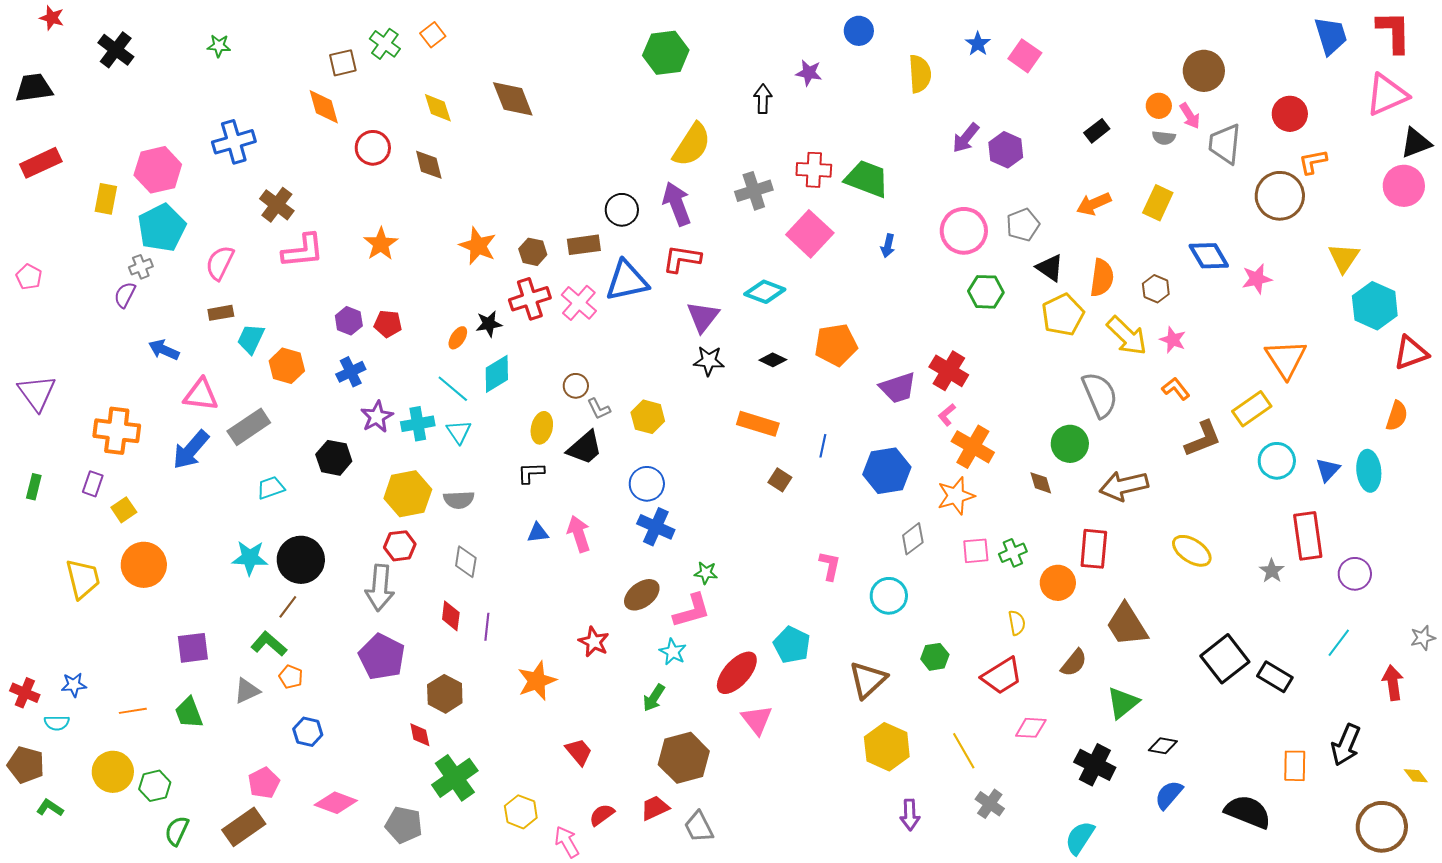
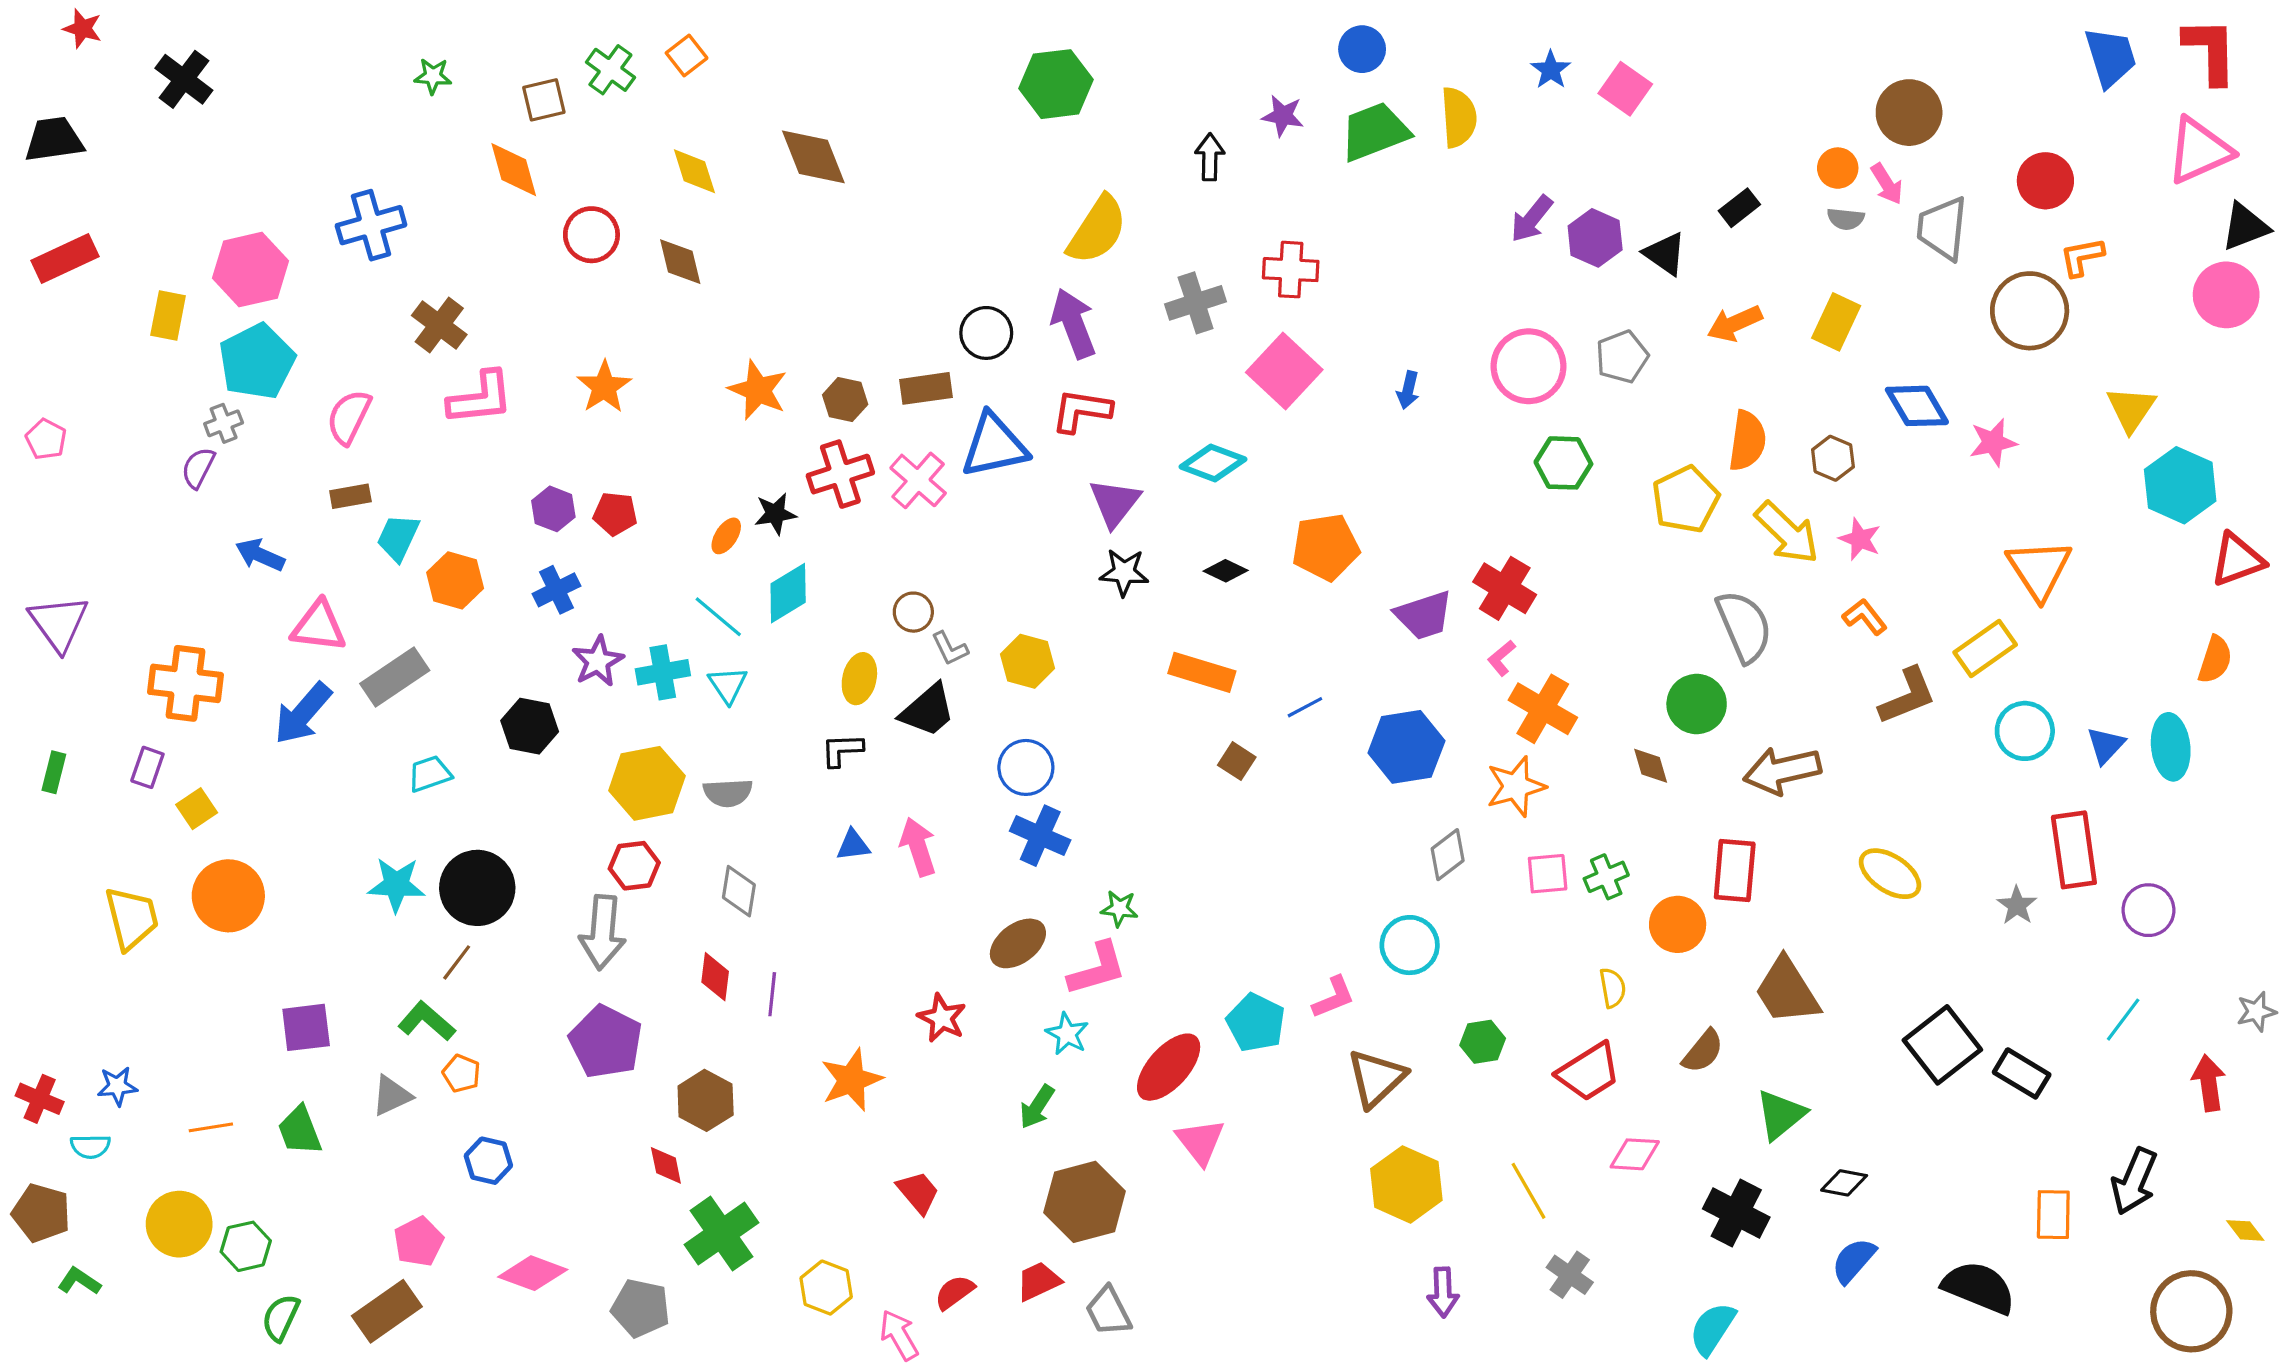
green star: (219, 46) -> (433, 76), moved
green trapezoid: (867, 179) -> (1375, 132), moved, turned -42
black triangle: (1050, 268) -> (1665, 254), moved
blue line: (823, 446) -> (1305, 707), turned 50
pink L-shape: (830, 566) -> (1333, 997), moved, turned 56

